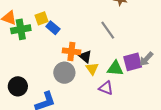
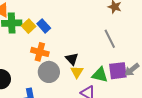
yellow square: (41, 18) -> (29, 26), moved, turned -32
gray line: (108, 30) -> (110, 39), moved
orange cross: (71, 51) -> (40, 52), moved

